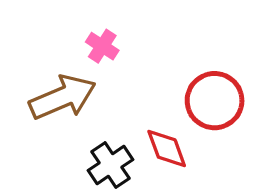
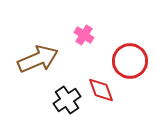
pink cross: (102, 46) -> (84, 35), moved

